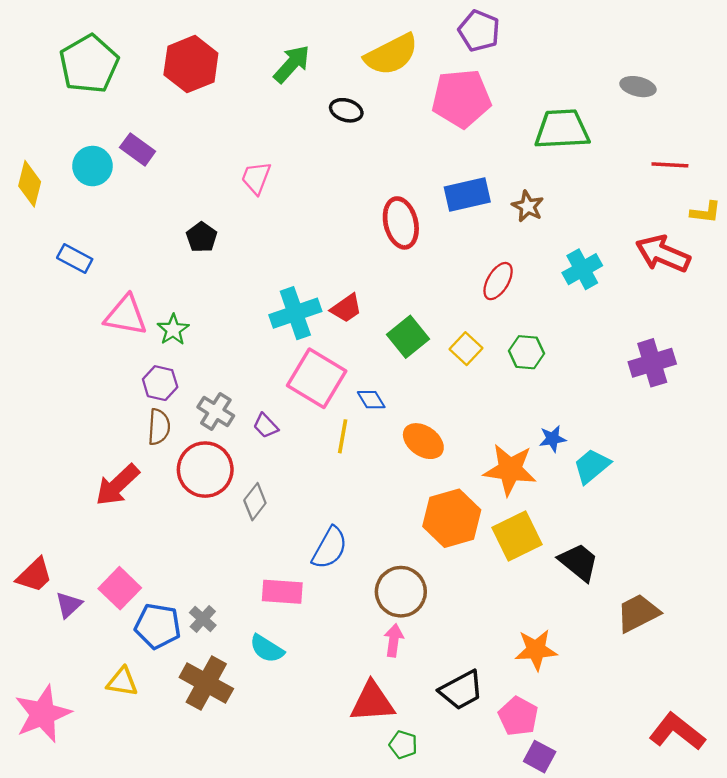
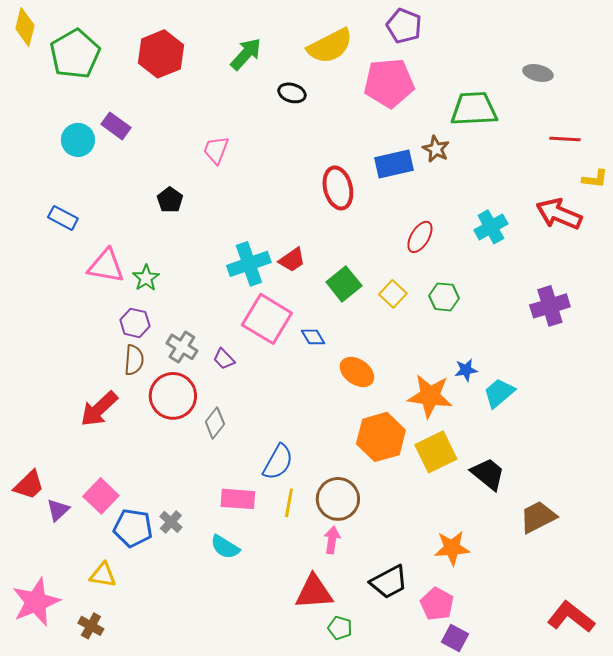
yellow diamond: (30, 184) -> (25, 27), moved
brown star: (528, 206) -> (436, 149), moved
yellow line: (343, 436) -> (289, 503), moved
brown cross: (206, 683) -> (91, 626), moved, size x0.6

